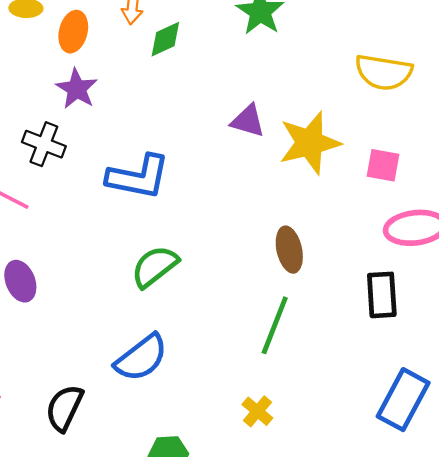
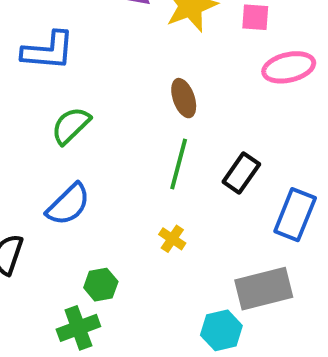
black rectangle: (382, 295) -> (241, 173), moved, turned 45

